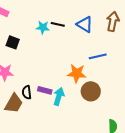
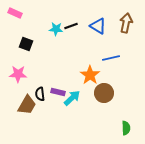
black line: (58, 24) -> (71, 26), turned -32
orange star: (77, 73) -> (90, 75), turned 30
cyan arrow: (59, 96) -> (72, 98), turned 30

